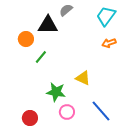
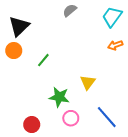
black triangle: (48, 25) -> (19, 26), moved, turned -45
orange circle: (26, 39) -> (14, 51), moved
yellow triangle: (83, 78) -> (88, 82), turned 42

